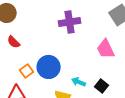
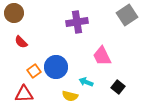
pink trapezoid: (106, 49) -> (102, 56), moved
black square: (102, 86) -> (118, 87), moved

